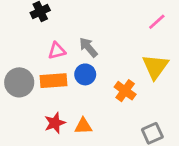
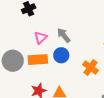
pink triangle: (57, 51) -> (40, 38), turned -32

